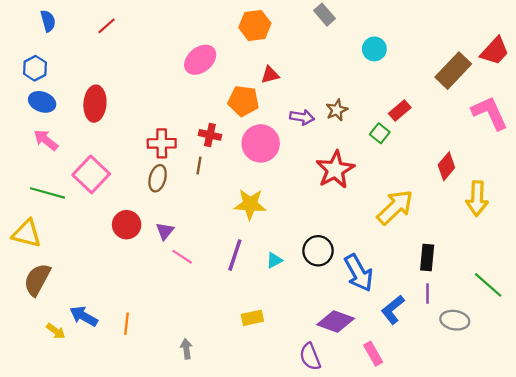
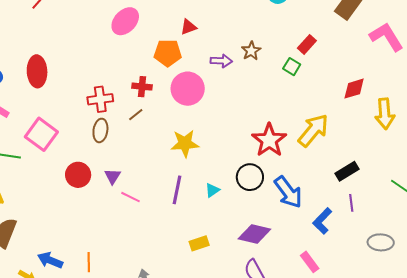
brown line: (199, 165) -> (136, 115), turned 49
red diamond: (446, 166) -> (354, 89), turned 40
red star: (335, 170) -> (269, 140), moved
black rectangle: (427, 258) -> (347, 171), turned 60
gray ellipse: (455, 320) -> (381, 242), moved
purple diamond: (336, 321) -> (254, 234), moved

